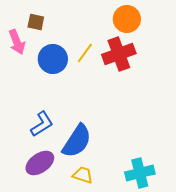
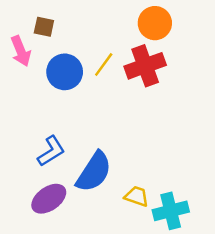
yellow trapezoid: (83, 175) -> (137, 196), moved

